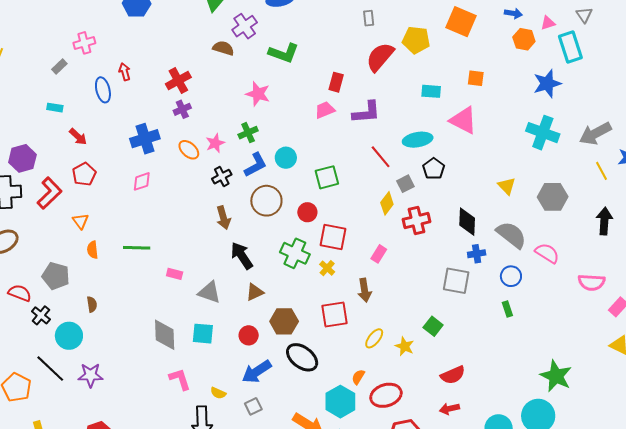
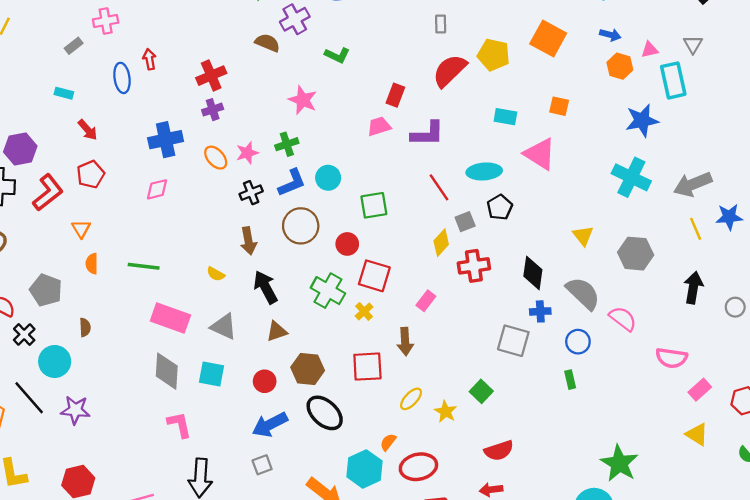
green L-shape: (284, 53) -> (337, 55), size x0.7
pink rectangle: (175, 274) -> (170, 318), moved, size x2.0
yellow semicircle: (218, 393) -> (216, 274), moved

